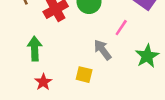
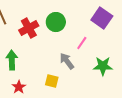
green star: (147, 56) -> (103, 66), turned 30

